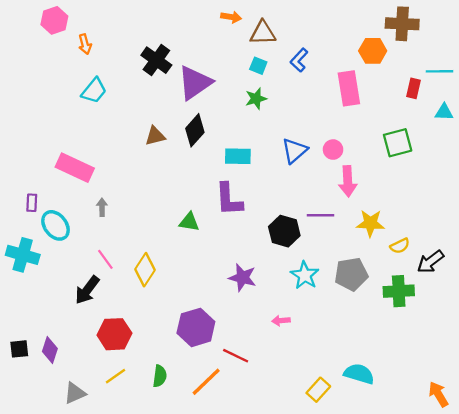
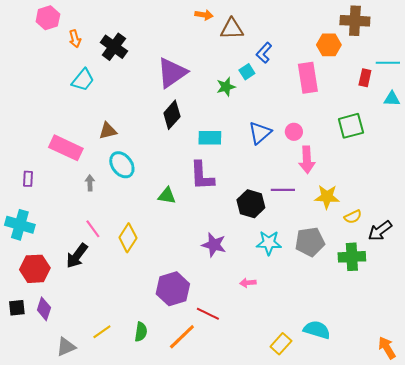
black cross: (156, 60) -> (114, 47), moved
cyan square: (258, 66) -> (247, 72), moved, turned 35
brown triangle: (155, 136) -> (108, 131), moved
cyan ellipse: (56, 225) -> (122, 165), moved
cyan star: (305, 275) -> (269, 243), turned -30
red hexagon: (114, 334) -> (35, 269), moved

